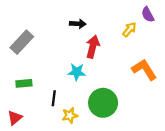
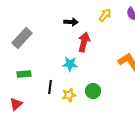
yellow arrow: (129, 29) -> (105, 15), moved
green circle: (103, 103) -> (93, 91), size x0.6
yellow star: (70, 115) -> (69, 95), moved

